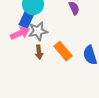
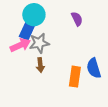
orange rectangle: (63, 51) -> (75, 77), moved, turned 48

